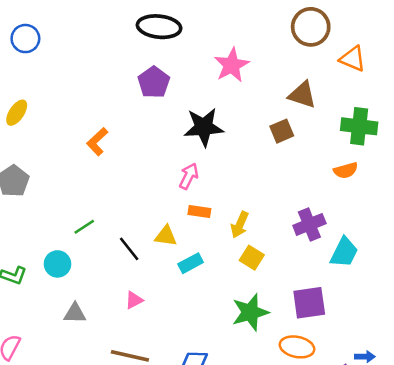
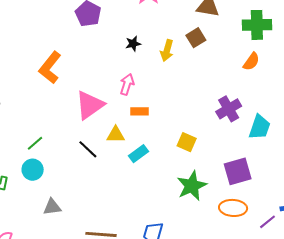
black star: (204, 127) -> (133, 44), size x0.5
orange L-shape: (97, 142) -> (50, 68), size x1.4
orange semicircle: (346, 170) -> (251, 62), turned -30
yellow arrow: (240, 225) -> (167, 50), moved
green line: (84, 227) -> (35, 143), moved
pink triangle: (134, 300) -> (90, 105), moved, size x2.0

